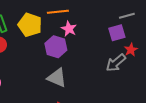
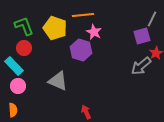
gray line: (127, 16) -> (152, 19), turned -49
gray triangle: (57, 78) -> (58, 81), moved

